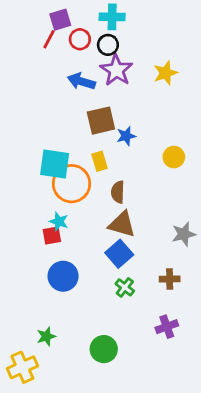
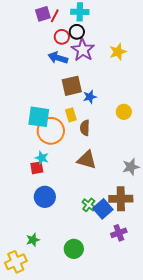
red line: (49, 39) -> (55, 16), moved
red circle: (80, 39) -> (62, 37), moved
brown semicircle: (118, 192) -> (85, 128), moved
blue square: (119, 254) -> (103, 209), moved
brown cross: (170, 279) -> (121, 199), size x1.6

